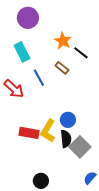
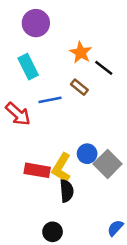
blue line: (39, 78) -> (50, 100), turned -72
black semicircle: (66, 139) -> (67, 191), moved
gray square: (80, 147) -> (108, 164), moved

